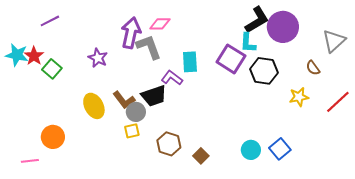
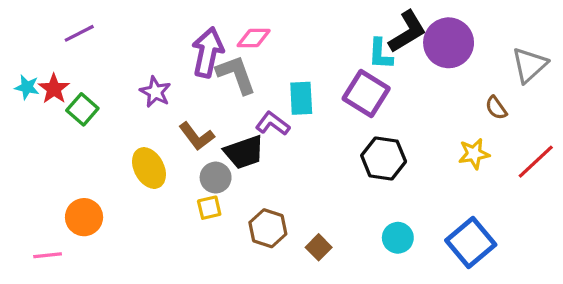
cyan L-shape: (248, 43) -> (380, 54), moved
cyan star: (17, 55) -> (27, 87), size x0.7
black hexagon: (264, 71) -> (384, 158), moved
brown L-shape: (124, 100) -> (197, 136), moved
blue square: (280, 149) -> (471, 243), moved, size x1.4

